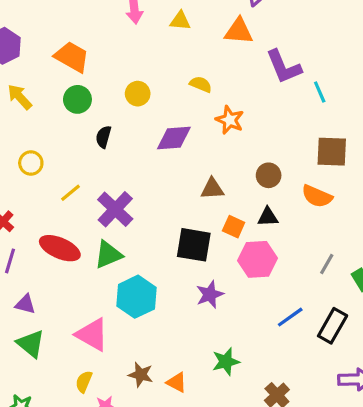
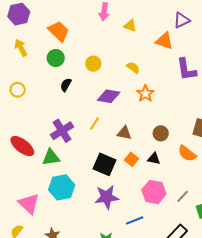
yellow line: (70, 193) -> (94, 123), moved, turned -32
pink hexagon: (258, 259) -> (154, 192), moved
purple star: (210, 294) -> (107, 197), size x1.4
blue line: (290, 317) -> (135, 220), moved

